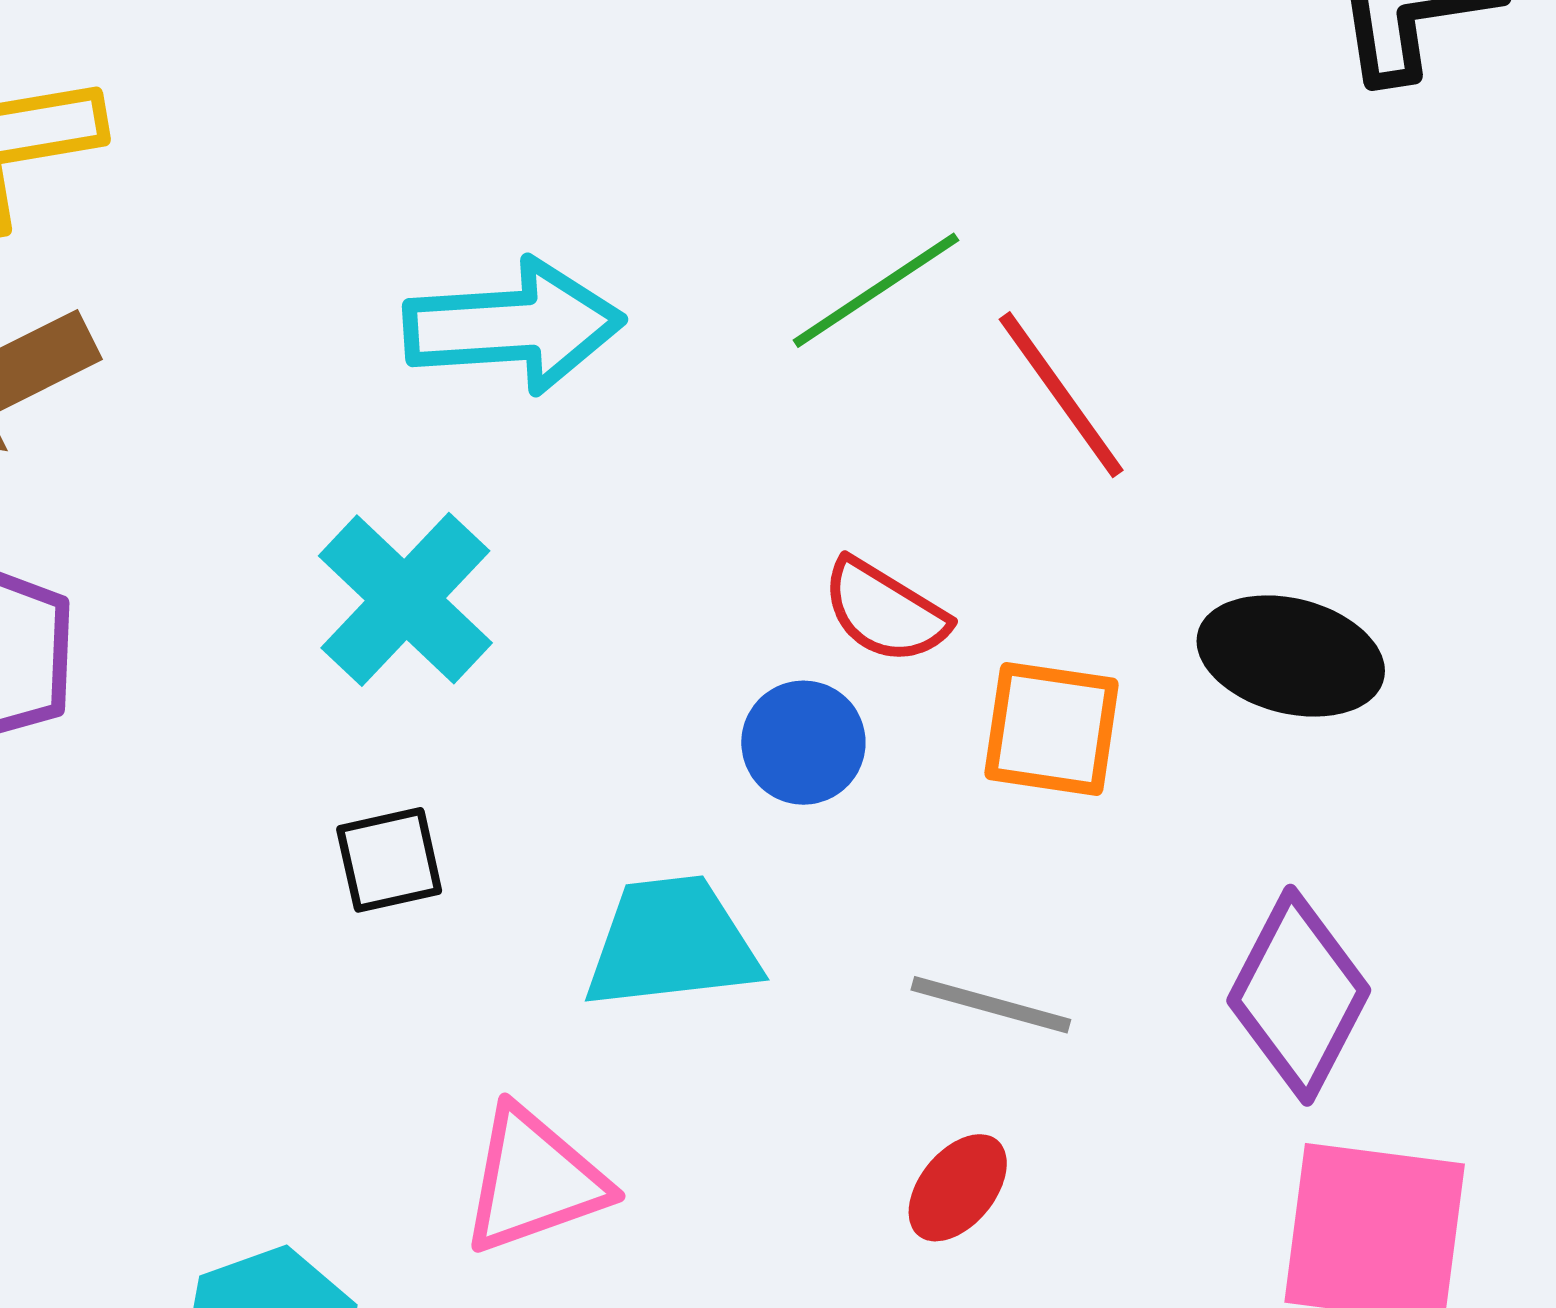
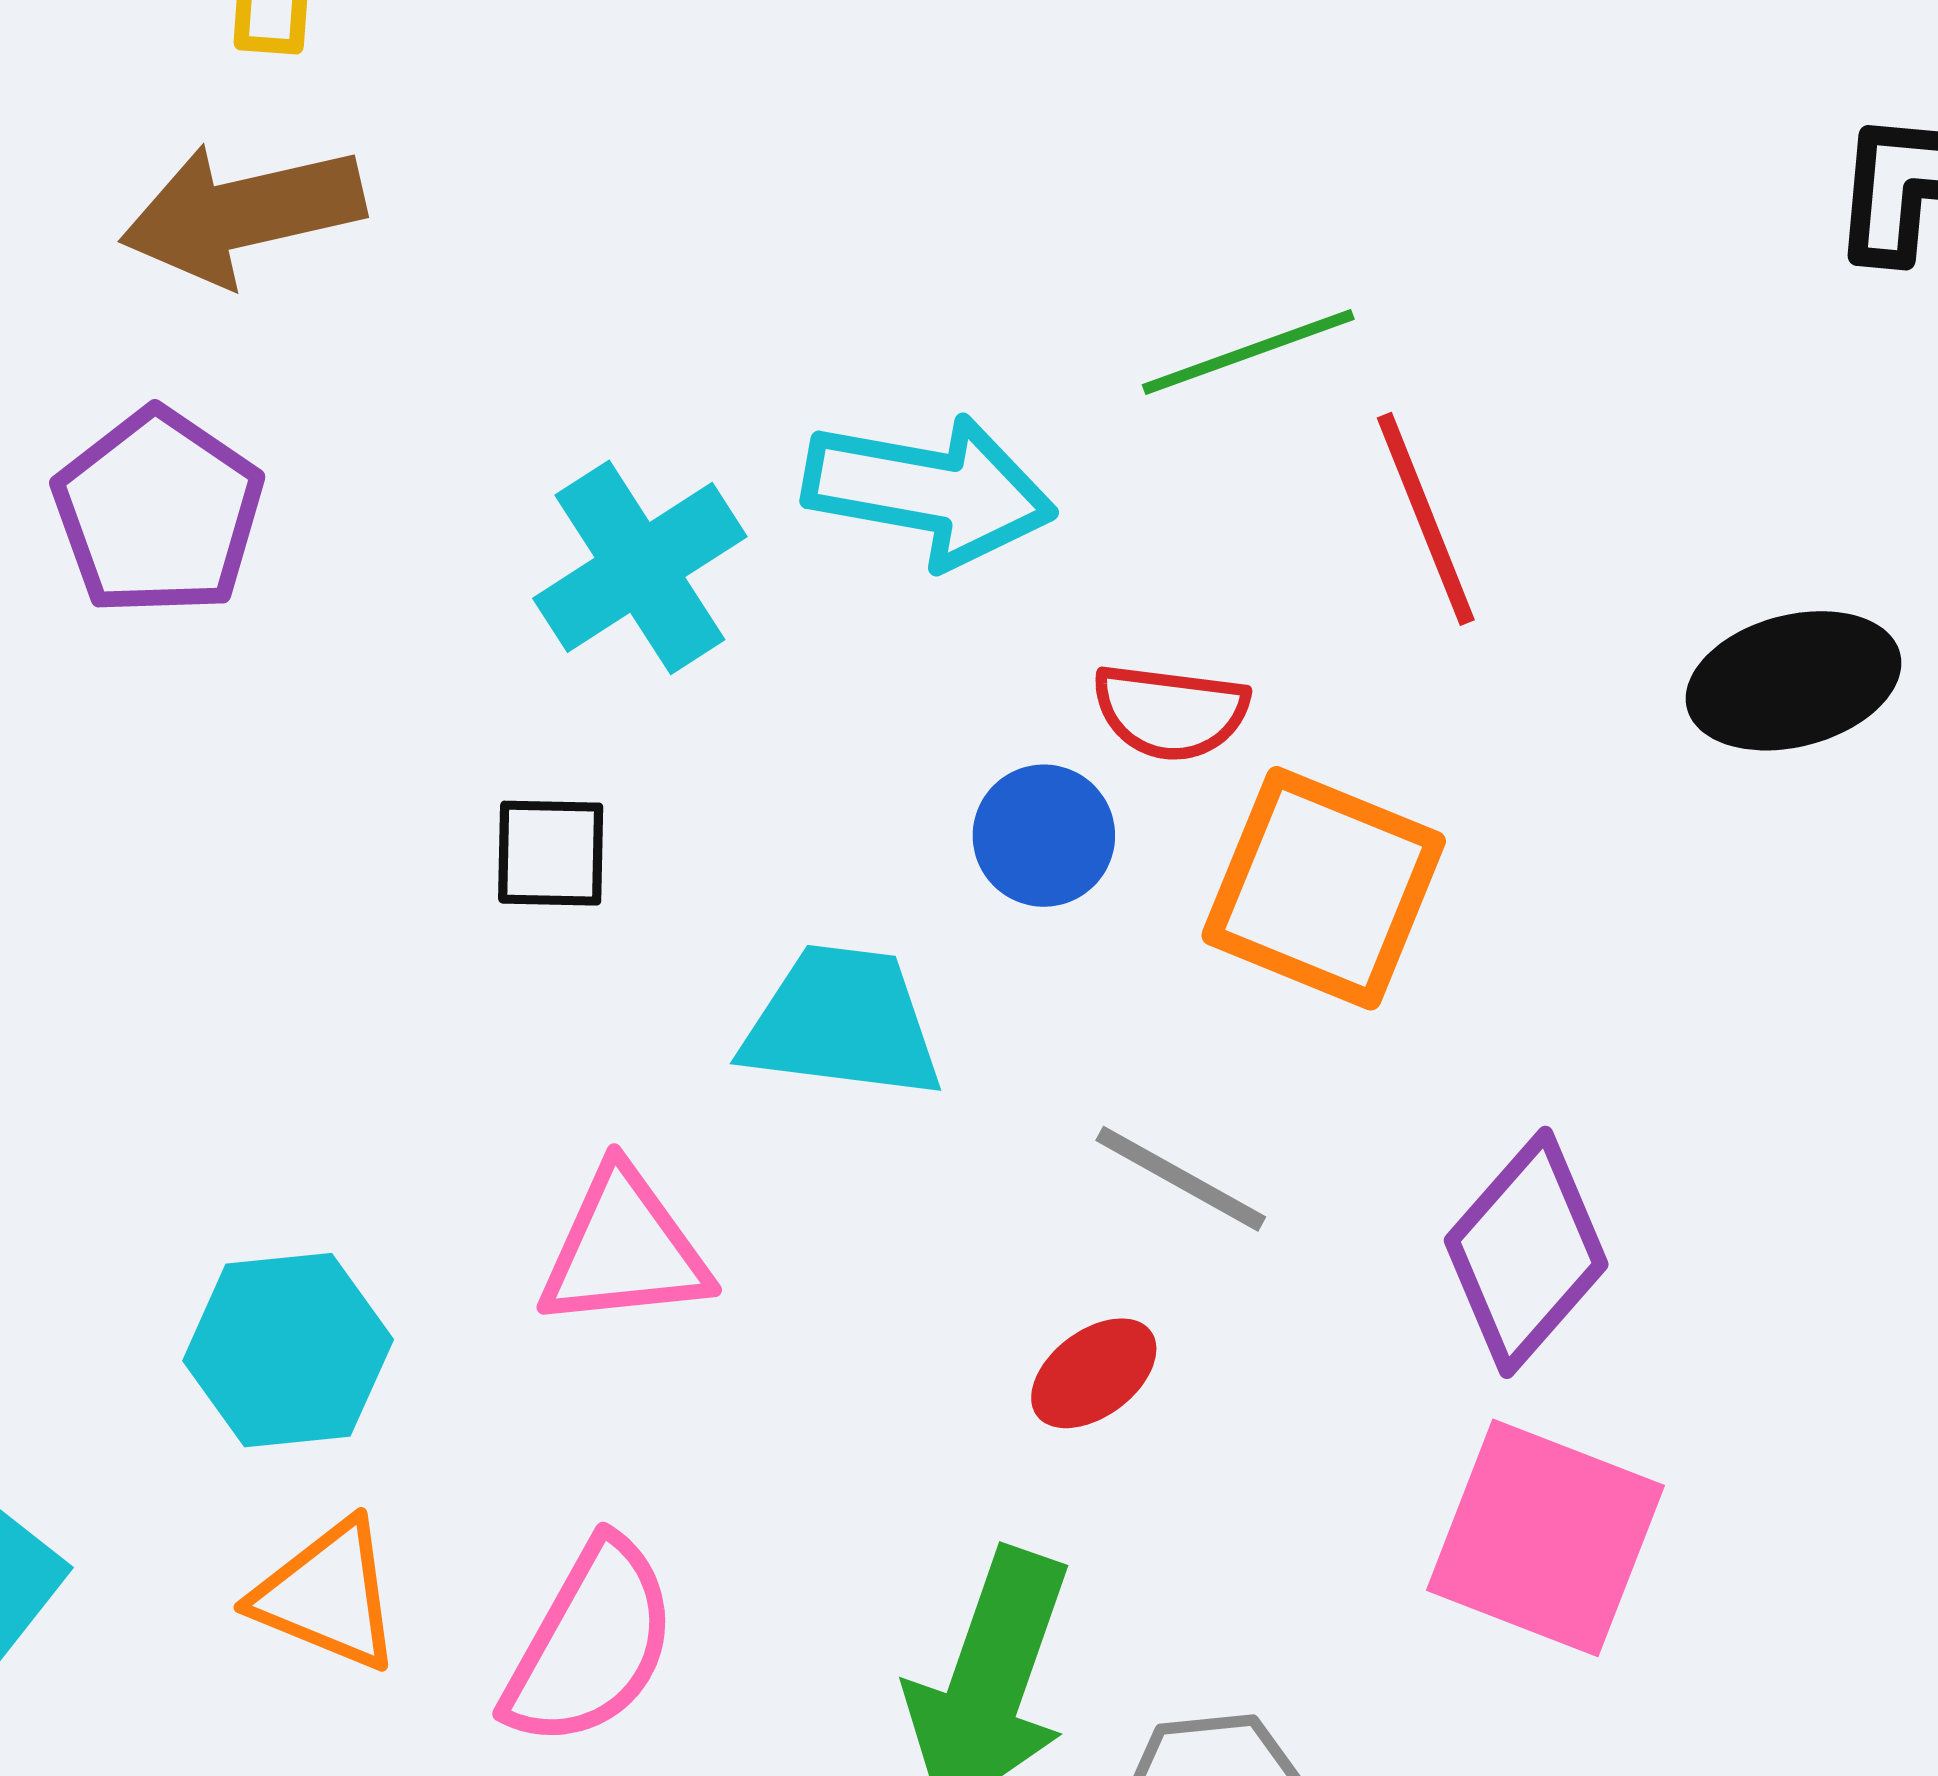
cyan arrow: (514, 326) -> (929, 491), moved
red semicircle: (885, 611) -> (1170, 712), turned -38
black ellipse: (1291, 656) -> (1794, 681), moved, turned -43
orange square: (1052, 729) -> (1324, 888), size x1.4

